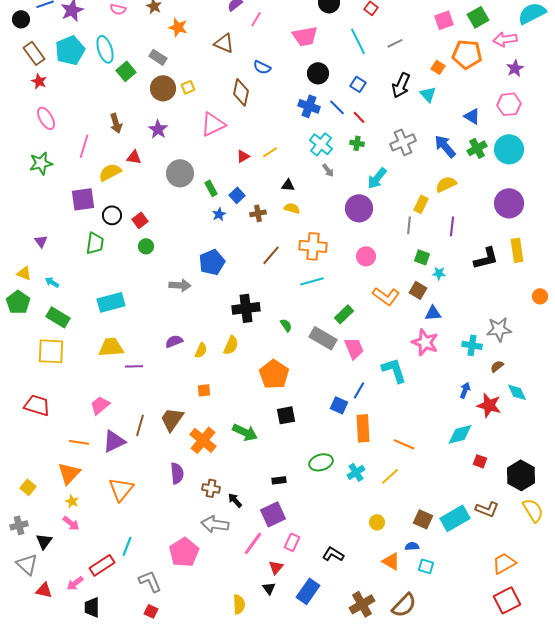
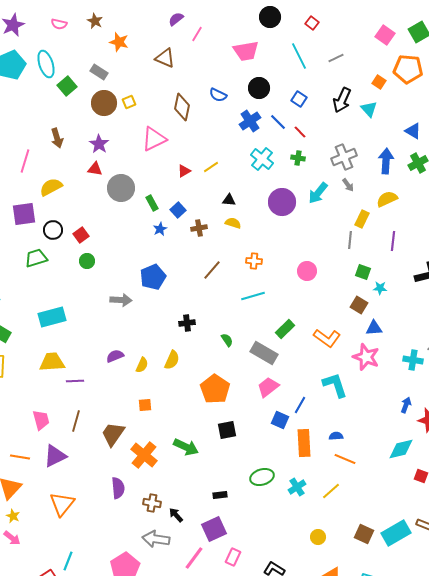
pink square: (444, 20) -> (385, 35), turned -36
blue semicircle: (262, 67) -> (218, 95), moved
blue cross: (309, 106) -> (250, 121), turned 35
blue arrow: (445, 146) -> (386, 161), turned 45
red triangle: (134, 157) -> (95, 169), moved
gray arrow: (328, 170) -> (348, 185), moved
purple circle: (359, 208) -> (282, 202), moved
green trapezoid: (95, 243) -> (36, 258), turned -115
orange cross: (313, 246) -> (254, 261), size x0.6
orange L-shape: (386, 296) -> (327, 338), moved
black cross: (246, 308) -> (187, 323), size x0.6
pink trapezoid: (354, 348) -> (268, 387), moved, turned -105
pink trapezoid: (100, 405) -> (41, 420), turned 115
brown line: (140, 425) -> (76, 421), moved
blue semicircle: (412, 546) -> (336, 436), moved

